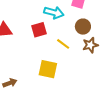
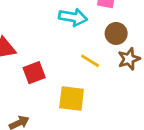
red square: (39, 30) -> (34, 73), moved

